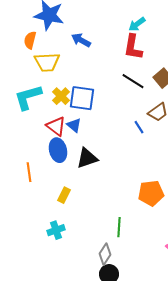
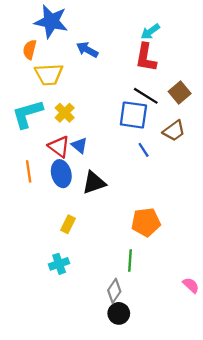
blue square: (82, 98) -> (133, 115), moved
blue line: (139, 127) -> (144, 150), moved
orange line: (29, 172) -> (29, 171), moved
orange pentagon: (151, 193) -> (146, 222), moved

